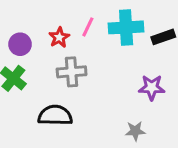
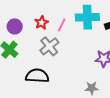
pink line: (88, 27) -> (62, 25), moved
gray cross: (72, 72) -> (49, 46), turned -36

